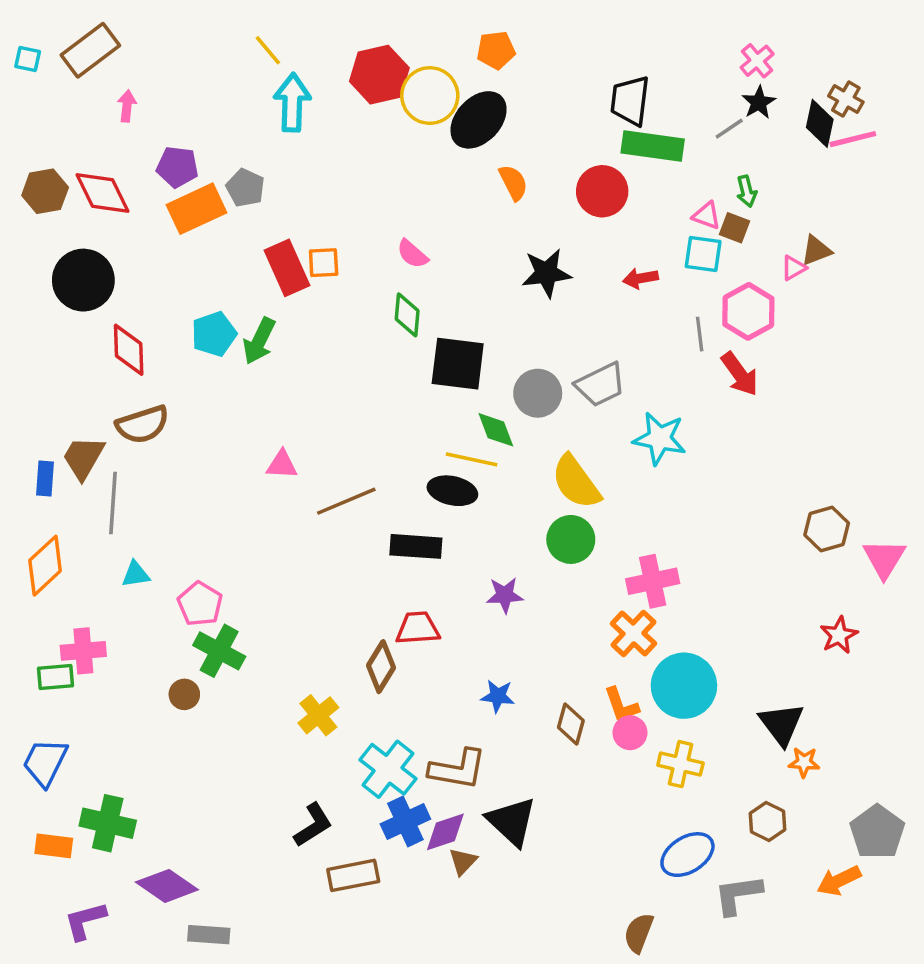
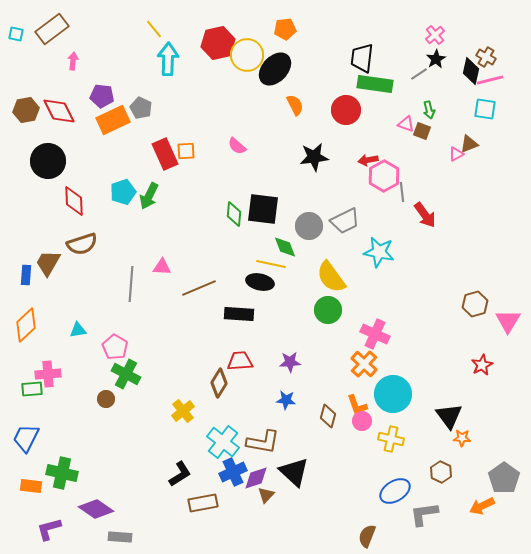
cyan square: (703, 254) -> (485, 109), moved
pink hexagon: (748, 311) -> (384, 176), moved
green diamond: (407, 315) -> (234, 214), moved
gray line: (113, 503) -> (131, 284), moved
pink cross: (653, 581) -> (375, 334), turned 36
purple star: (505, 595) -> (290, 362), moved

